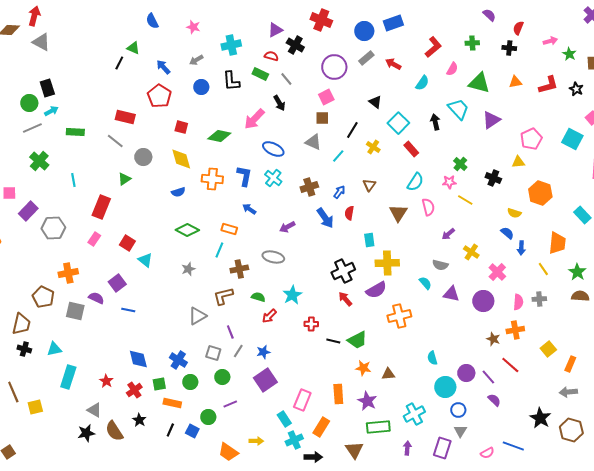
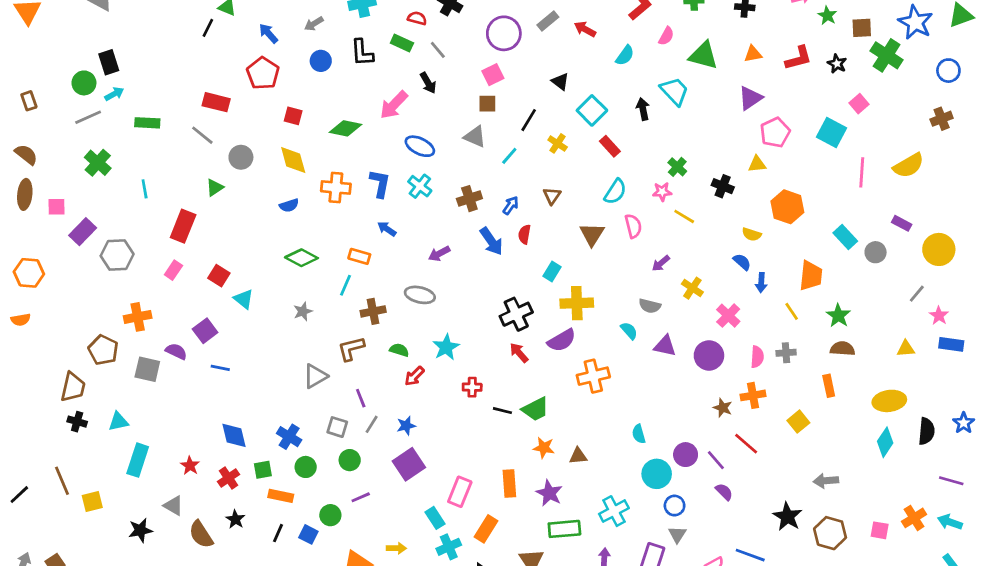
purple triangle: (491, 120) -> (750, 98), moved
cyan rectangle: (369, 240) -> (552, 272), turned 40
orange rectangle: (570, 364) -> (829, 386), moved, turned -35
black star: (86, 433) -> (140, 530), moved

